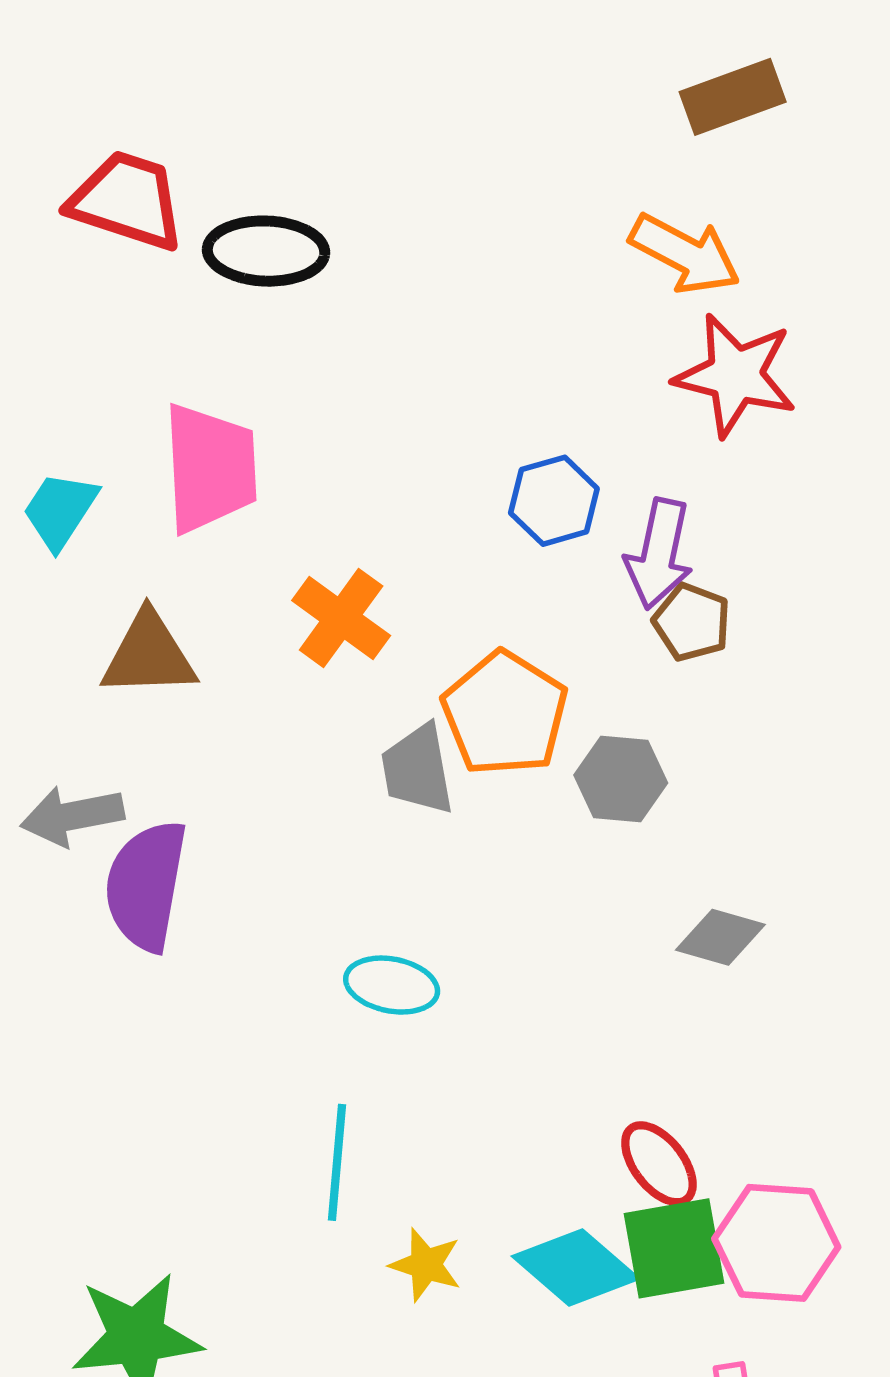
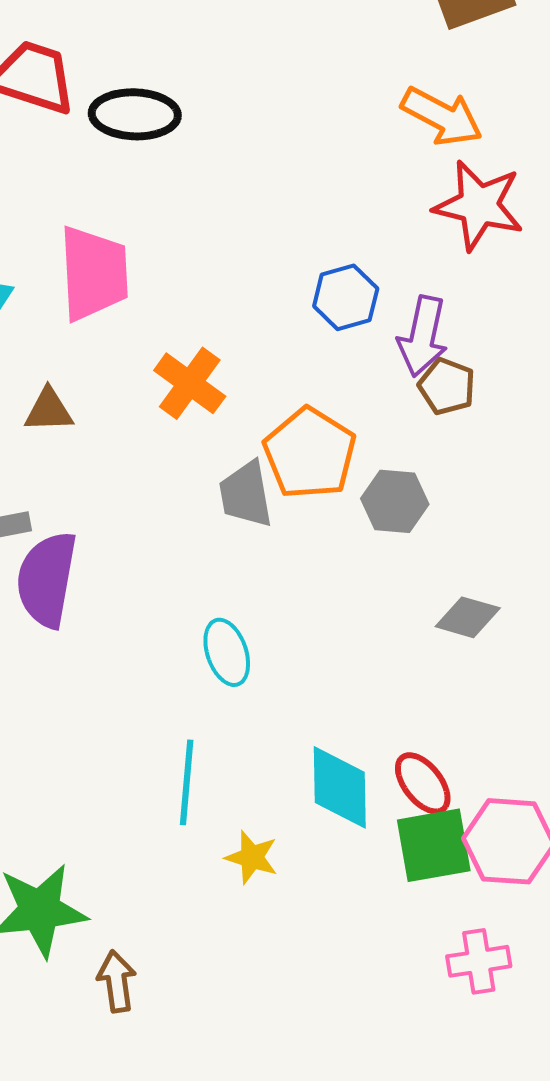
brown triangle: (149, 655) -> (49, 410), size x0.7
cyan ellipse: (392, 985) -> (227, 652), turned 60
cyan diamond: (576, 1267) -> (340, 787), moved, turned 48

